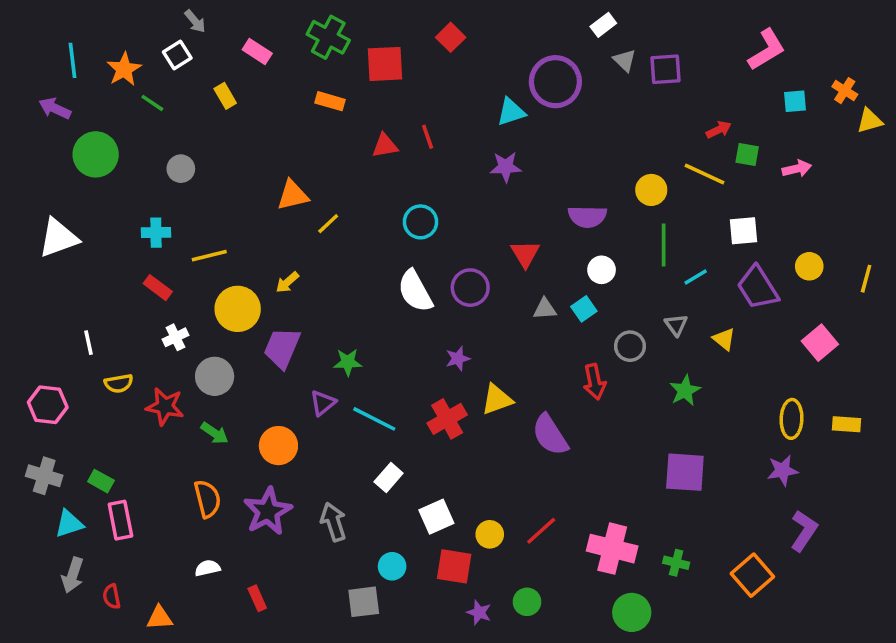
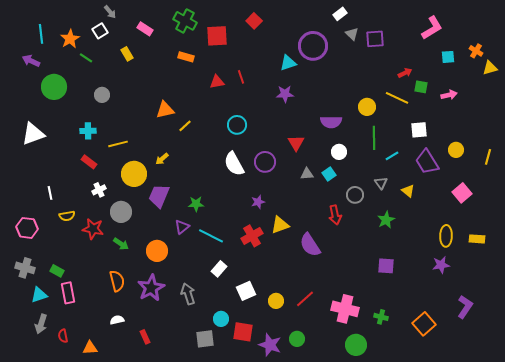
purple square: (685, 472) -> (386, 266), size x0.7
purple L-shape: (804, 531) -> (465, 307), moved
red square: (454, 566) -> (243, 332), moved
purple star: (479, 612) -> (270, 345), size x1.6

